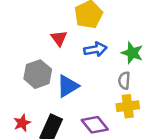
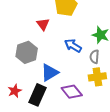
blue arrow: (95, 49) -> (73, 46), moved, turned -138
blue triangle: (68, 86) -> (50, 73), moved

